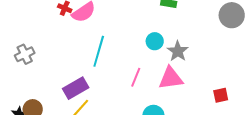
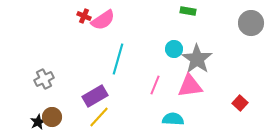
gray star: (178, 51) -> (197, 59), size x1.4
gray cross: (25, 54) -> (44, 79), moved
red square: (221, 95) -> (240, 103), turned -35

